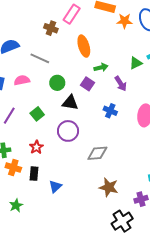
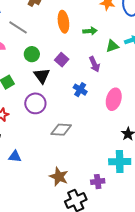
green arrow: (101, 67) -> (90, 31), moved
black triangle: (70, 103) -> (42, 76), turned 36
blue triangle: (55, 186) -> (15, 156), turned 40
brown star: (109, 187) -> (59, 177), moved

